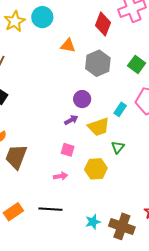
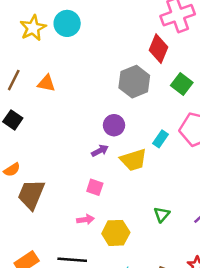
red diamond: (103, 24) -> (159, 49), moved
orange triangle: (68, 46) -> (46, 83), moved
green triangle: (118, 147) -> (162, 214), moved
yellow hexagon: (96, 169) -> (116, 233), moved

